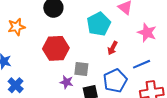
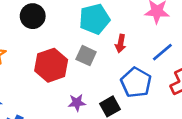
cyan pentagon: (99, 24) -> (94, 19), turned 30
gray square: (81, 69) -> (86, 56), moved, turned 35

